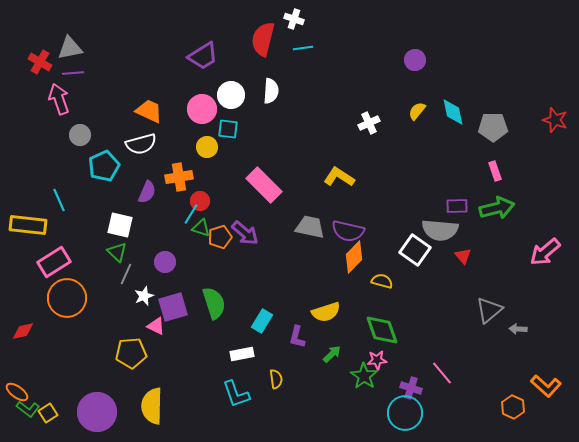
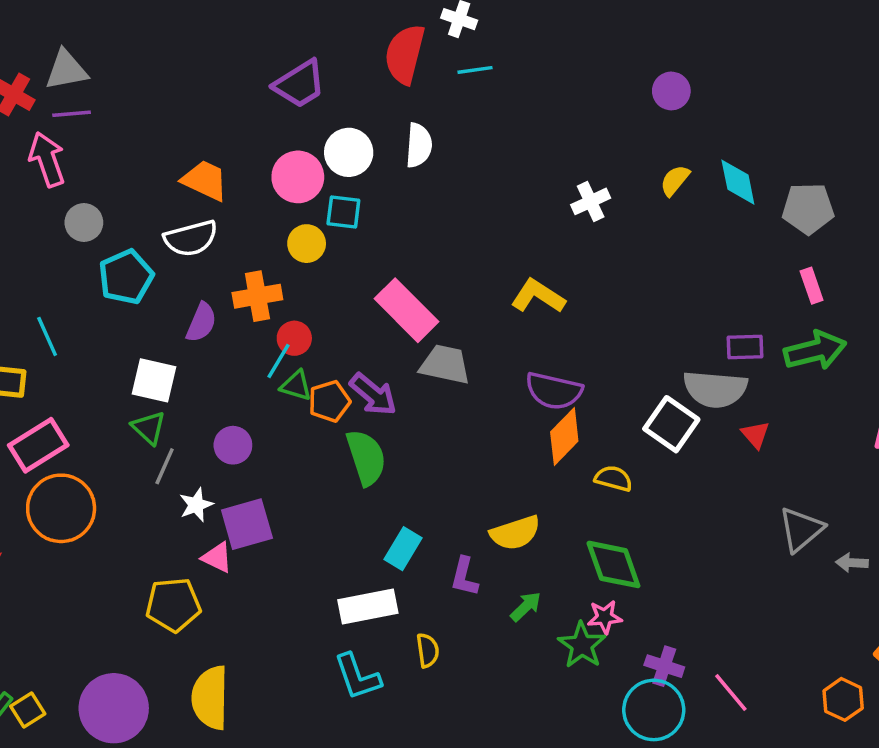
gray trapezoid: (310, 227) -> (445, 365), moved
green semicircle: (214, 303) -> (366, 457), moved
white rectangle: (242, 354) -> (368, 607), size x1.4
pink line: (442, 373) -> (731, 692), moved

